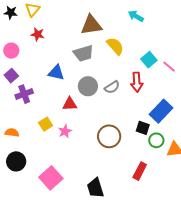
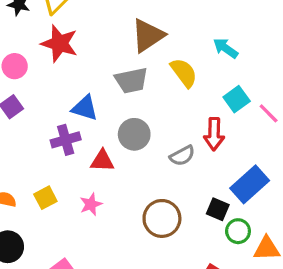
cyan arrow: (136, 16) -> (225, 48), moved
brown triangle: (91, 25) -> (148, 35), turned -30
red star: (38, 34) -> (59, 43), size x1.6
gray semicircle: (112, 87) -> (182, 156), moved
purple cross: (24, 94) -> (66, 140), moved
yellow square: (46, 124) -> (45, 198), moved

